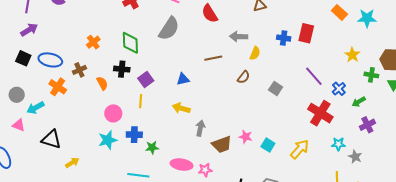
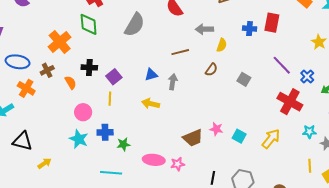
orange cross: (93, 42) -> (60, 42), size x1.6
green diamond: (130, 43) -> (89, 24), moved
gray arrow: (200, 128) -> (173, 82), moved
cyan star: (108, 140) -> (79, 139), turned -30

